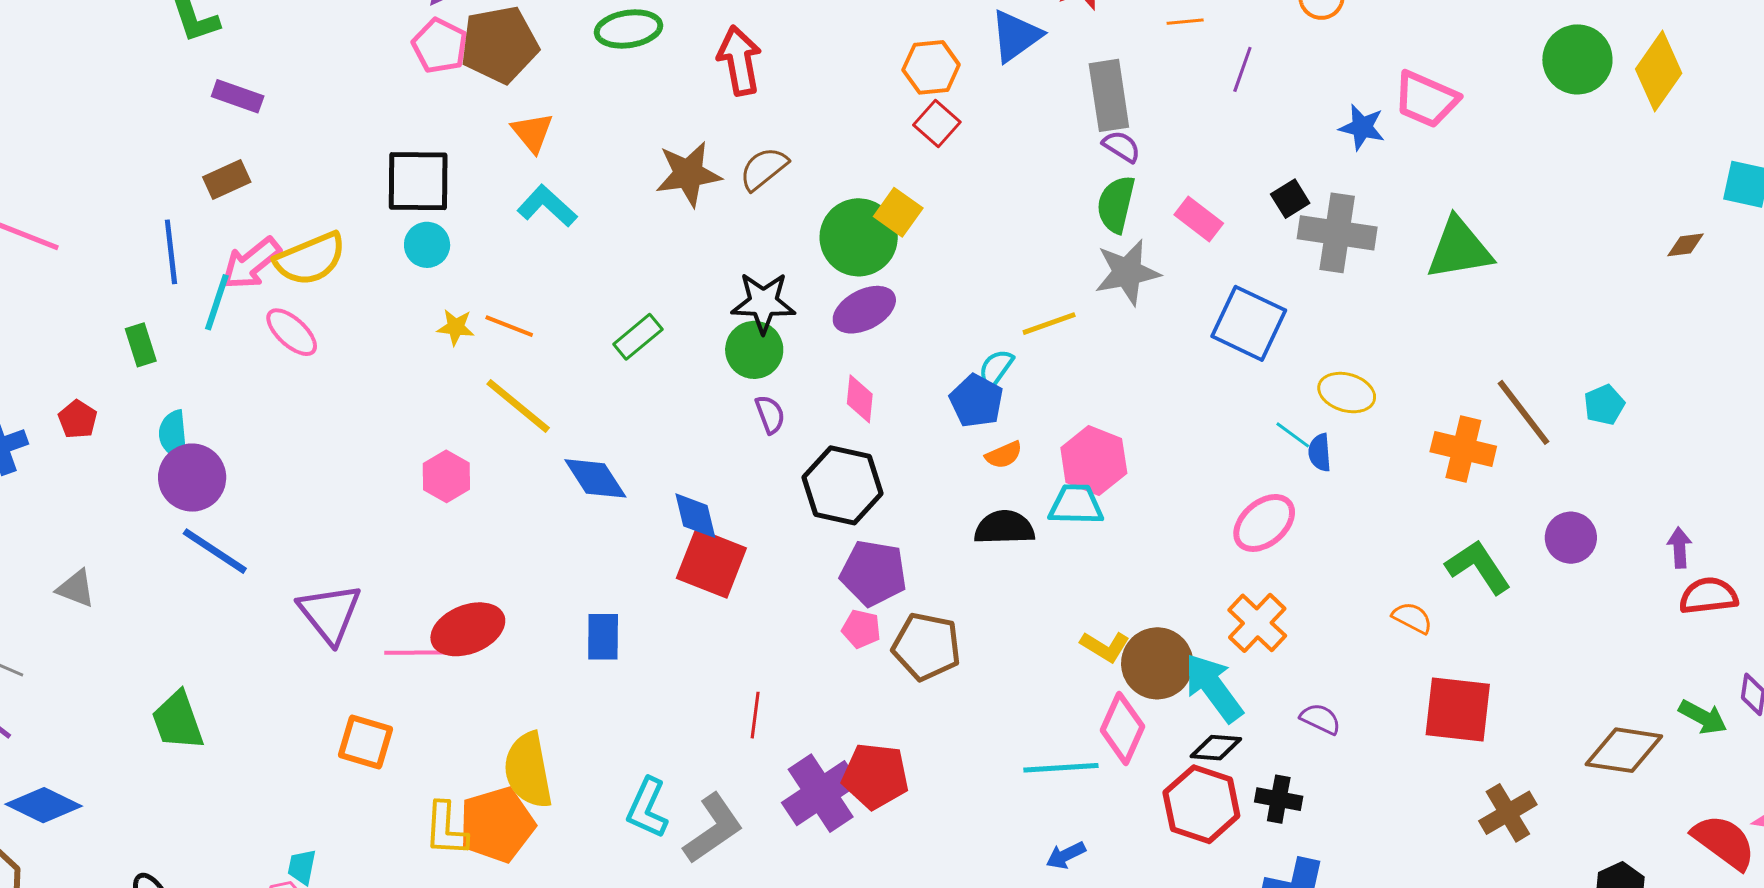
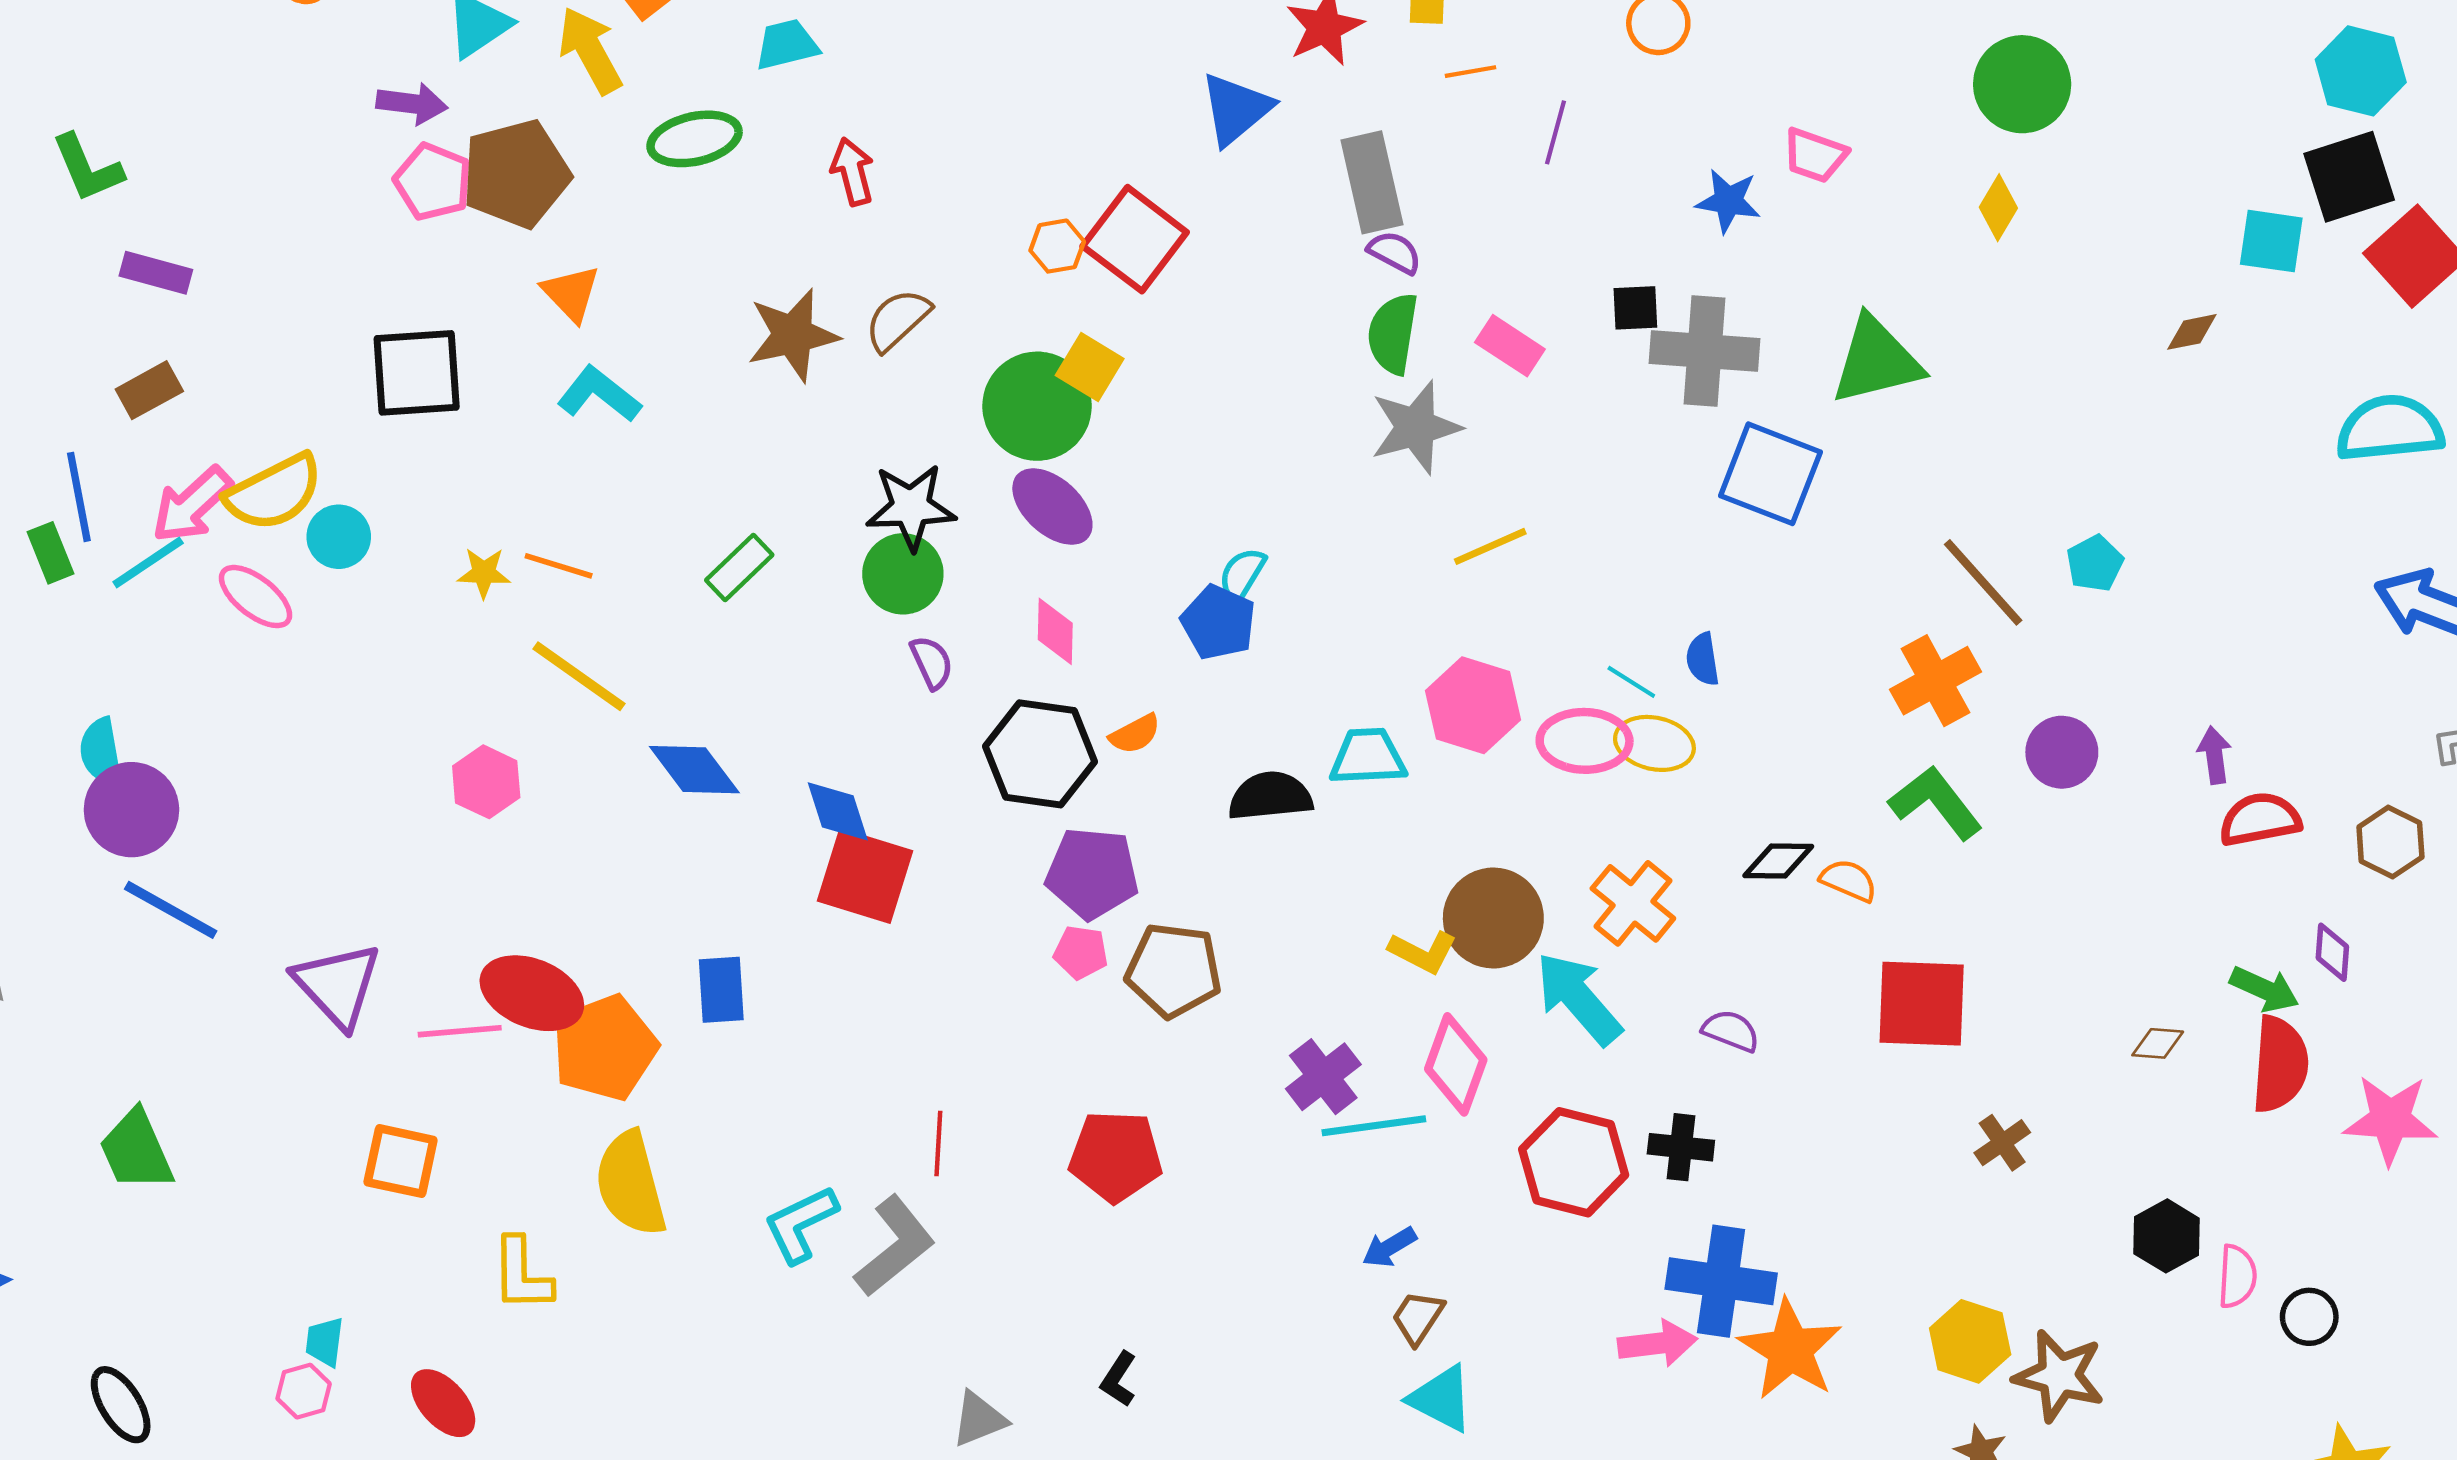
red arrow: (739, 61) -> (853, 172), size x0.7
orange hexagon: (931, 67) -> (1057, 246), moved, size x0.7
yellow diamond: (1659, 71) -> (1998, 208), moved, size x0.6
pink trapezoid: (1426, 99) -> (1815, 155), size x0.7
red square: (937, 124) -> (1135, 239), size x1.6
black square: (1290, 199) -> (1635, 308), turned 33
cyan circle: (427, 245) -> (339, 537), moved
cyan line: (217, 302) -> (148, 562), turned 42
purple ellipse: (864, 310) -> (1052, 507), turned 74
blue square: (1249, 323) -> (1770, 474), moved
yellow line: (1049, 324) -> (1490, 546), moved
green rectangle: (141, 345) -> (51, 553), moved
yellow ellipse: (1347, 393) -> (1654, 743), moved
cyan line: (1293, 435) -> (1631, 682), moved
orange cross: (1463, 449) -> (1936, 681), moved, turned -38
orange semicircle: (1004, 455) -> (1135, 734), moved
pink hexagon: (1094, 461) -> (1473, 705), moved
pink ellipse: (1264, 523) -> (1585, 741), moved, turned 46
red ellipse: (468, 629) -> (532, 993), turned 48
brown circle: (1157, 663) -> (1493, 918), moved
red line: (755, 715) -> (938, 1143), moved
black diamond: (1216, 748) -> (1778, 861), moved
brown diamond: (1624, 750) -> (2158, 1043), size x0.5
purple cross: (821, 793) -> (1323, 1077), moved, size x0.7
cyan L-shape: (647, 808) -> (801, 1224), turned 44
brown cross: (1508, 813) -> (2002, 1143), size x0.7
orange pentagon: (497, 825) -> (604, 1048), moved
red semicircle: (1724, 842) -> (2280, 1064), moved, turned 62

